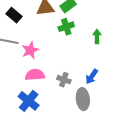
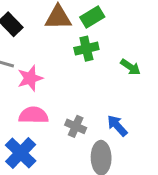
green arrow: (97, 36) -> (130, 67), turned 120
blue arrow: (92, 77) -> (117, 126), turned 98

